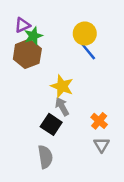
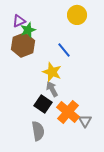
yellow circle: (85, 34) -> (77, 15), moved
blue line: (88, 51) -> (64, 50), moved
orange cross: (99, 121) -> (68, 112), moved, size x1.6

